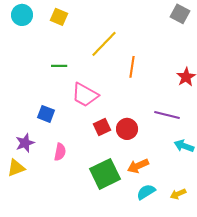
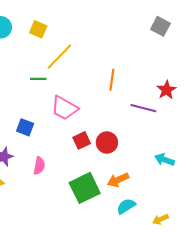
yellow line: (104, 44) -> (59, 57), moved
purple line: (167, 115) -> (143, 108), moved
yellow arrow: (178, 194) -> (160, 219), moved

